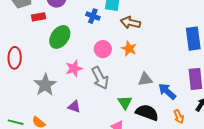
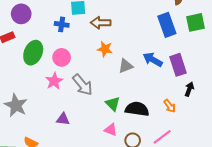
pink circle: (103, 49) -> (62, 57), moved
gray triangle: (145, 79) -> (126, 66), moved
gray star: (45, 85) -> (16, 105), moved
blue arrow: (167, 91) -> (153, 60), moved

